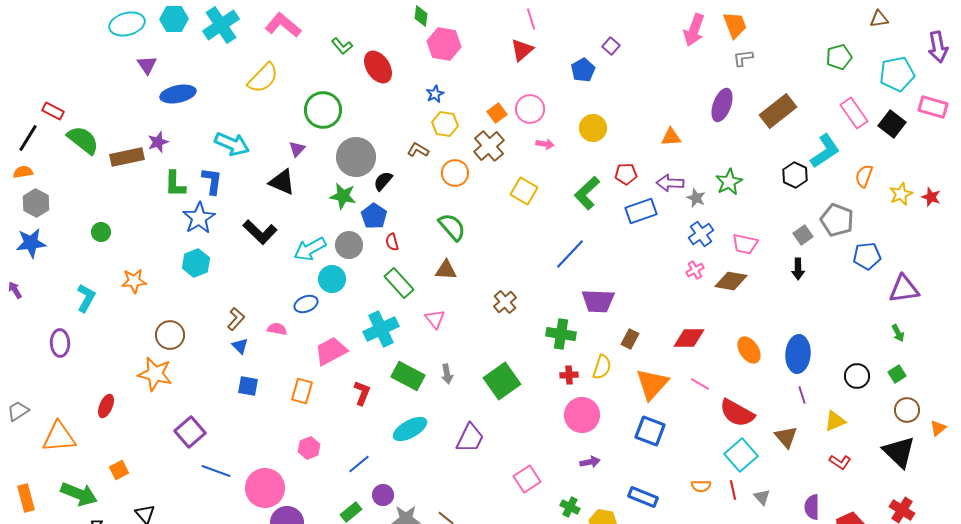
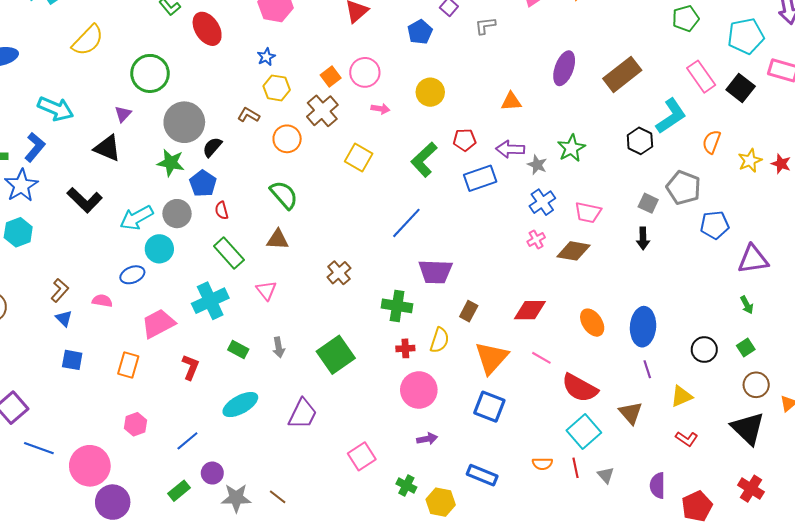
gray L-shape: (743, 58) -> (485, 26), moved
blue L-shape: (212, 181) -> (35, 147), turned 32
gray square: (803, 235) -> (648, 203), turned -30
green rectangle: (408, 376) -> (238, 350), size x0.6

